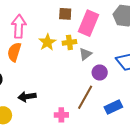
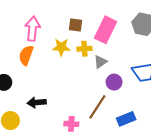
brown square: (65, 14) -> (75, 25), moved
yellow star: (47, 42) -> (61, 47), turned 30

